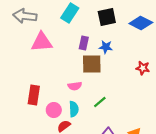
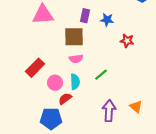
brown square: (92, 64) -> (74, 37), moved
red star: (143, 68) -> (127, 41), moved
red rectangle: (34, 95) -> (35, 68), turned 36

